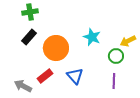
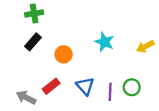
orange circle: (56, 48) -> (64, 54), size x0.6
green circle: (116, 56) -> (132, 87), moved
purple line: (114, 81) -> (110, 92), moved

